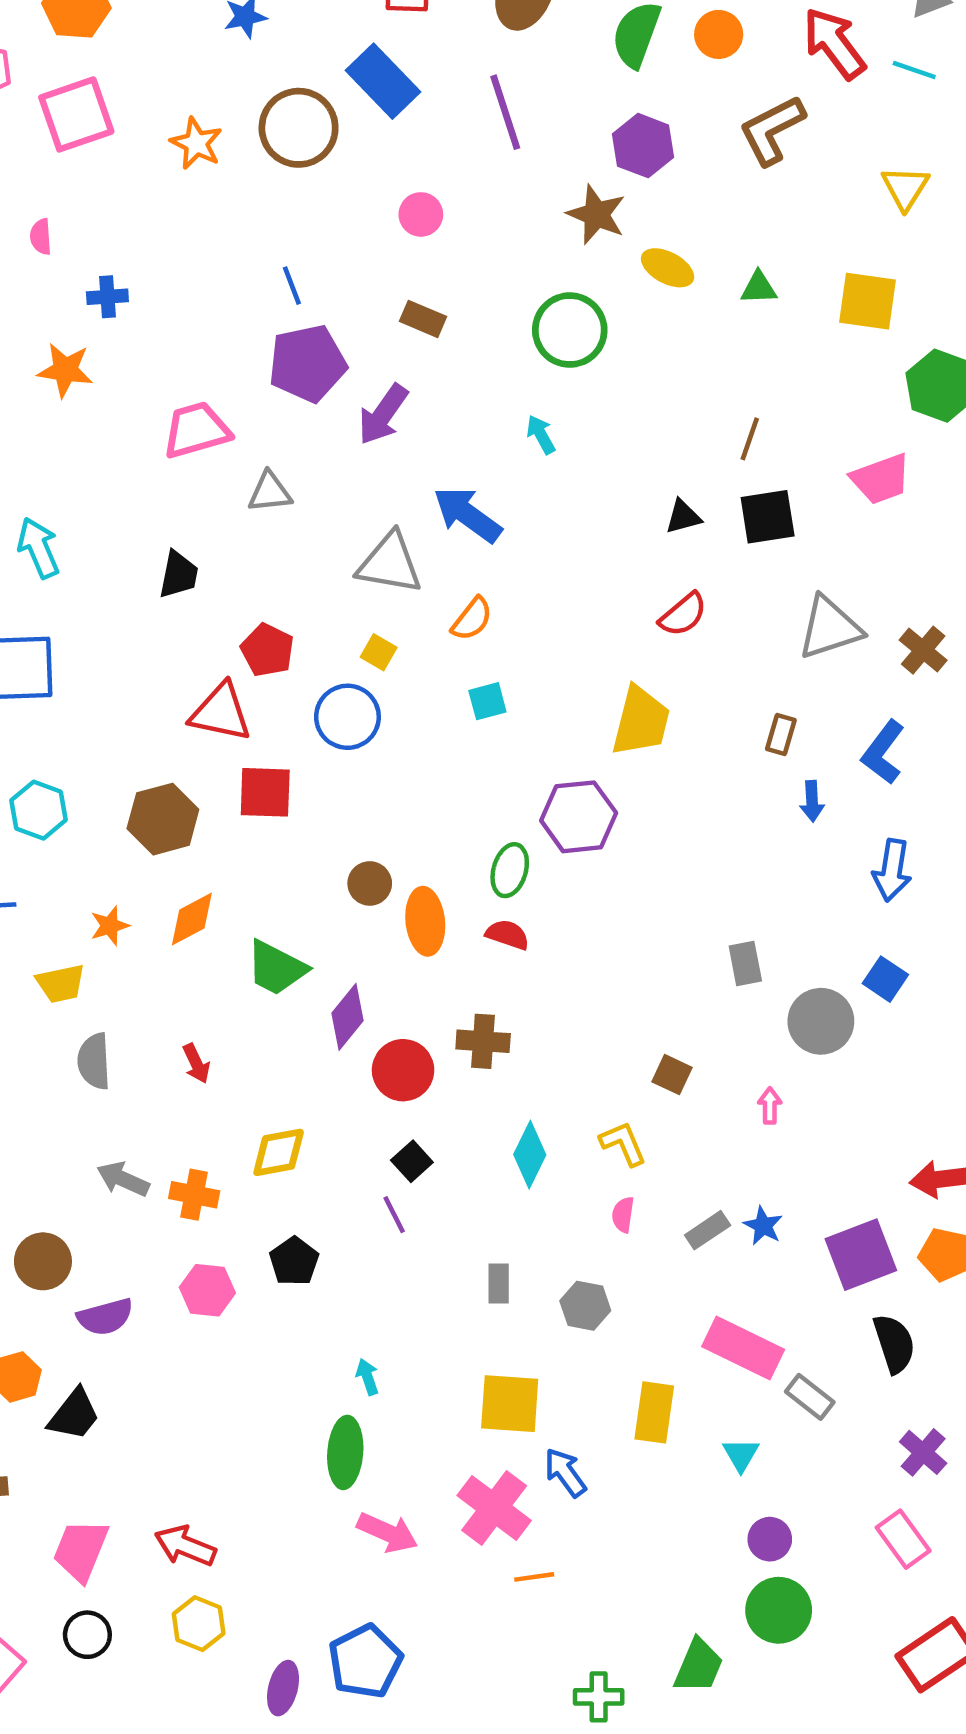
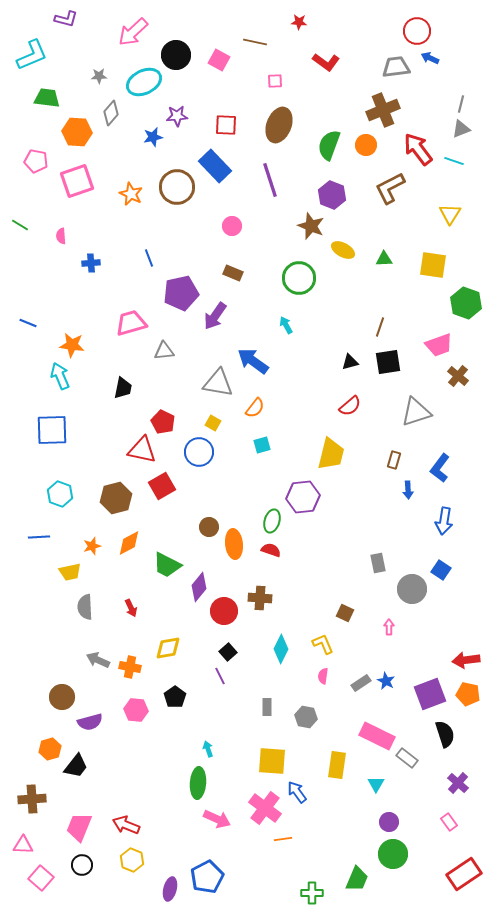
blue line: (292, 286) -> (149, 258), moved
orange star: (65, 370) -> (72, 345), moved
brown cross: (923, 650) -> (458, 376), moved
red square: (265, 792) -> (162, 486), turned -32
pink rectangle: (903, 1539) -> (449, 822), size x0.7

